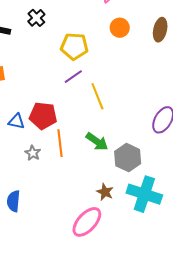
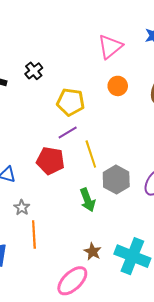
red pentagon: (43, 116) -> (50, 161), moved
green arrow: (97, 142) -> (88, 200), turned 30
orange line: (60, 143) -> (34, 234), moved
gray hexagon: (128, 158) -> (116, 179), moved

